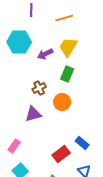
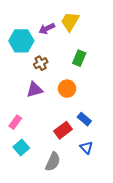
cyan hexagon: (19, 42) -> (21, 41), moved
green rectangle: (67, 74) -> (79, 58), moved
orange circle: (62, 102) -> (67, 89), moved

